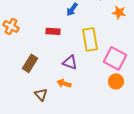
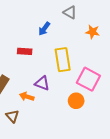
orange circle: (116, 81) -> (76, 101), moved
orange arrow: (64, 83) -> (27, 97), moved

